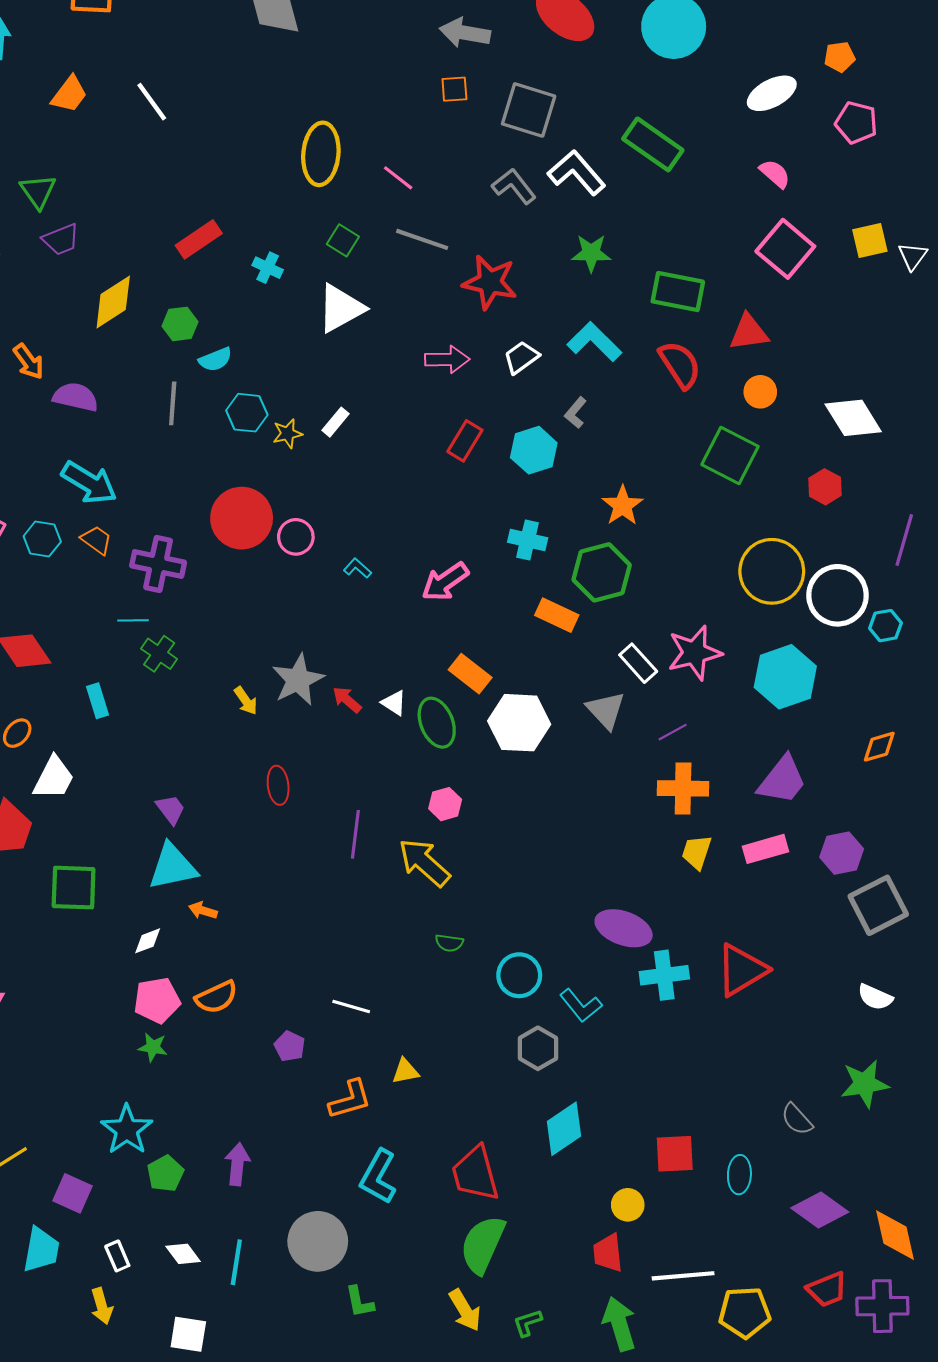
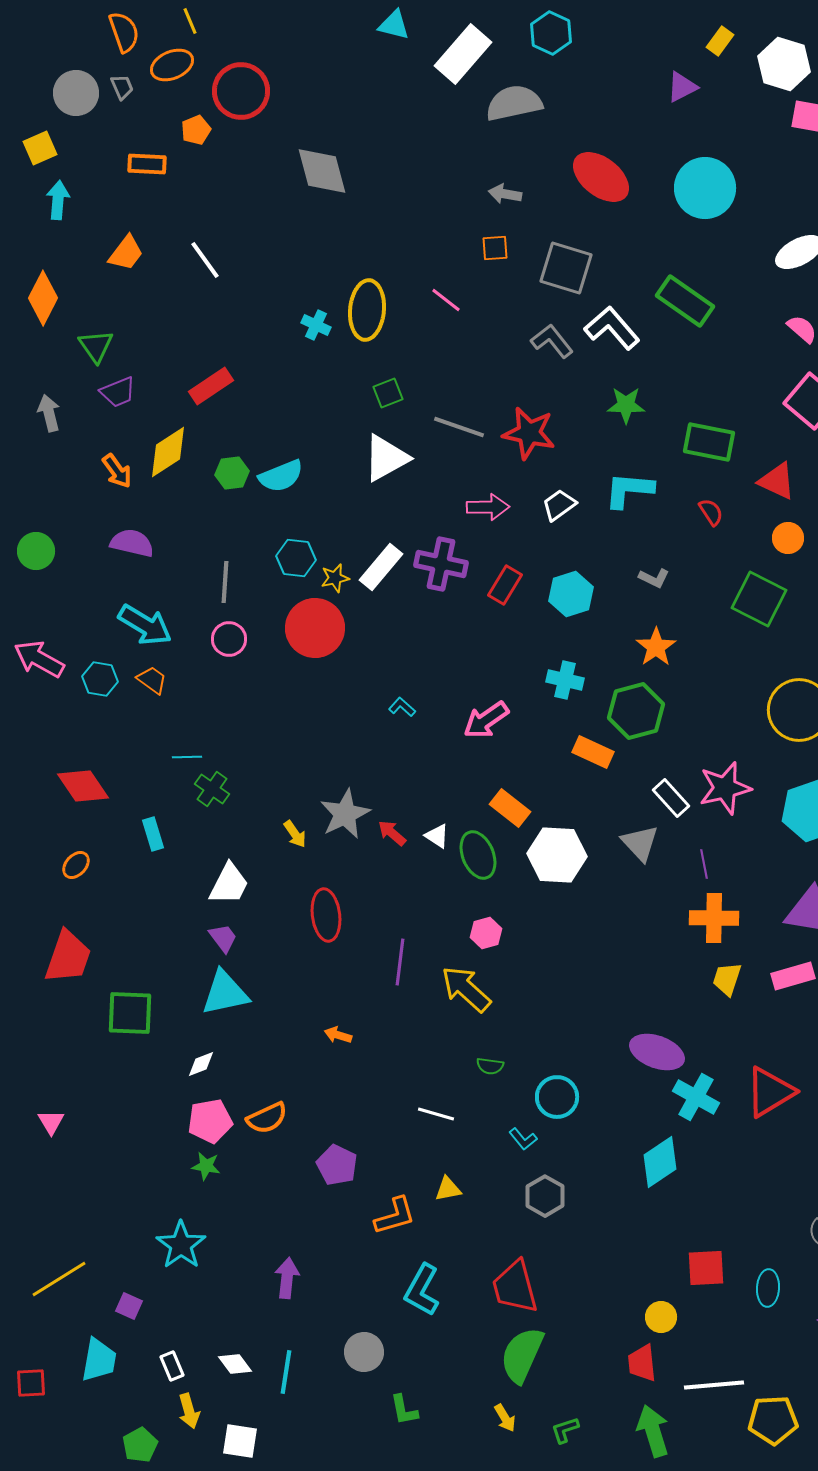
gray arrow: (465, 33) -> (505, 194), size x0.7
pink line: (398, 178) -> (446, 300), moved
red rectangle: (199, 239) -> (211, 386), moved
gray line: (422, 239) -> (459, 427), moved
green square: (343, 240) -> (388, 393), turned 36
cyan cross: (268, 268) -> (316, 325), moved
red triangle: (749, 332) -> (777, 481), turned 33
cyan L-shape: (594, 342) -> (629, 490), turned -40
cyan semicircle: (215, 359) -> (281, 476), moved, size x1.4
orange arrow: (29, 362) -> (117, 471), moved
red semicircle: (680, 365) -> (711, 512), size x0.6
gray line: (173, 403) -> (225, 582), moved
gray L-shape: (576, 413) -> (654, 578), moved, turned -104
white rectangle: (335, 422) -> (381, 567), size x1.6
red circle: (242, 518) -> (315, 628), moved
pink circle: (296, 537) -> (229, 639), moved
purple cross: (158, 564) -> (441, 564), moved
purple line: (673, 732) -> (704, 864), turned -72
white trapezoid: (54, 778) -> (229, 884), moved
red ellipse: (278, 785) -> (326, 915), size x1.4
orange arrow: (203, 911) -> (338, 1035), moved
cyan cross: (664, 975) -> (696, 1097), turned 36
cyan L-shape: (581, 1005) -> (523, 1139), moved, size x0.7
white line: (351, 1007) -> (436, 1114), moved
purple pentagon: (290, 1046) -> (337, 1165), size x1.4
gray hexagon: (538, 1048) -> (545, 1196), moved
cyan diamond: (564, 1129) -> (660, 1162), moved
green pentagon: (165, 1174) -> (140, 1445), moved
purple square: (72, 1193) -> (129, 1306), size x0.7
gray circle: (318, 1241) -> (364, 1352), size x0.7
yellow arrow: (102, 1306) -> (189, 1411), moved
yellow arrow: (465, 1310) -> (505, 1418), size x0.7

